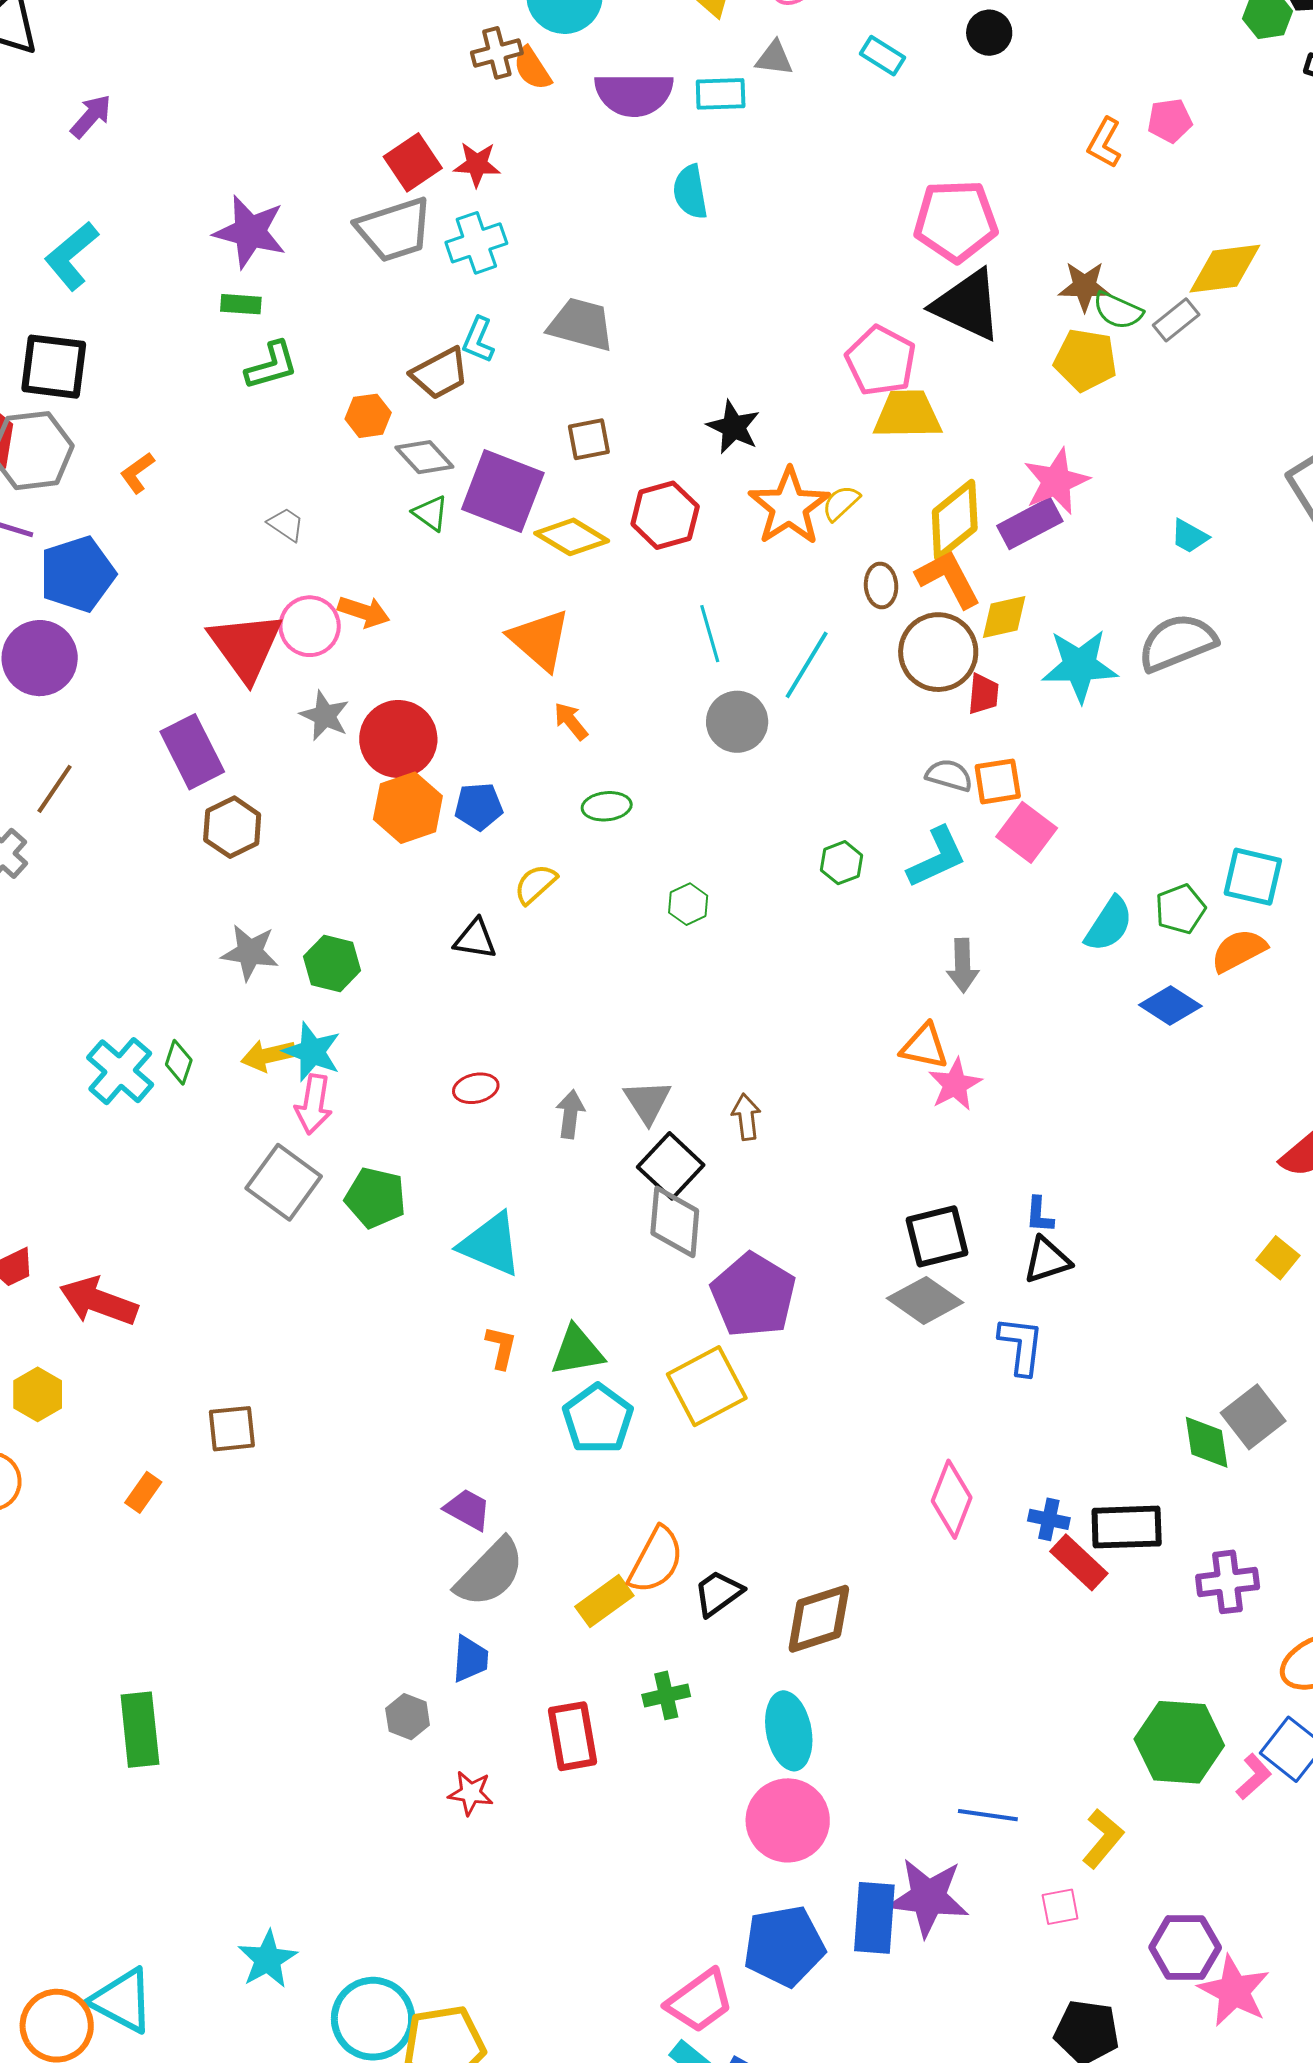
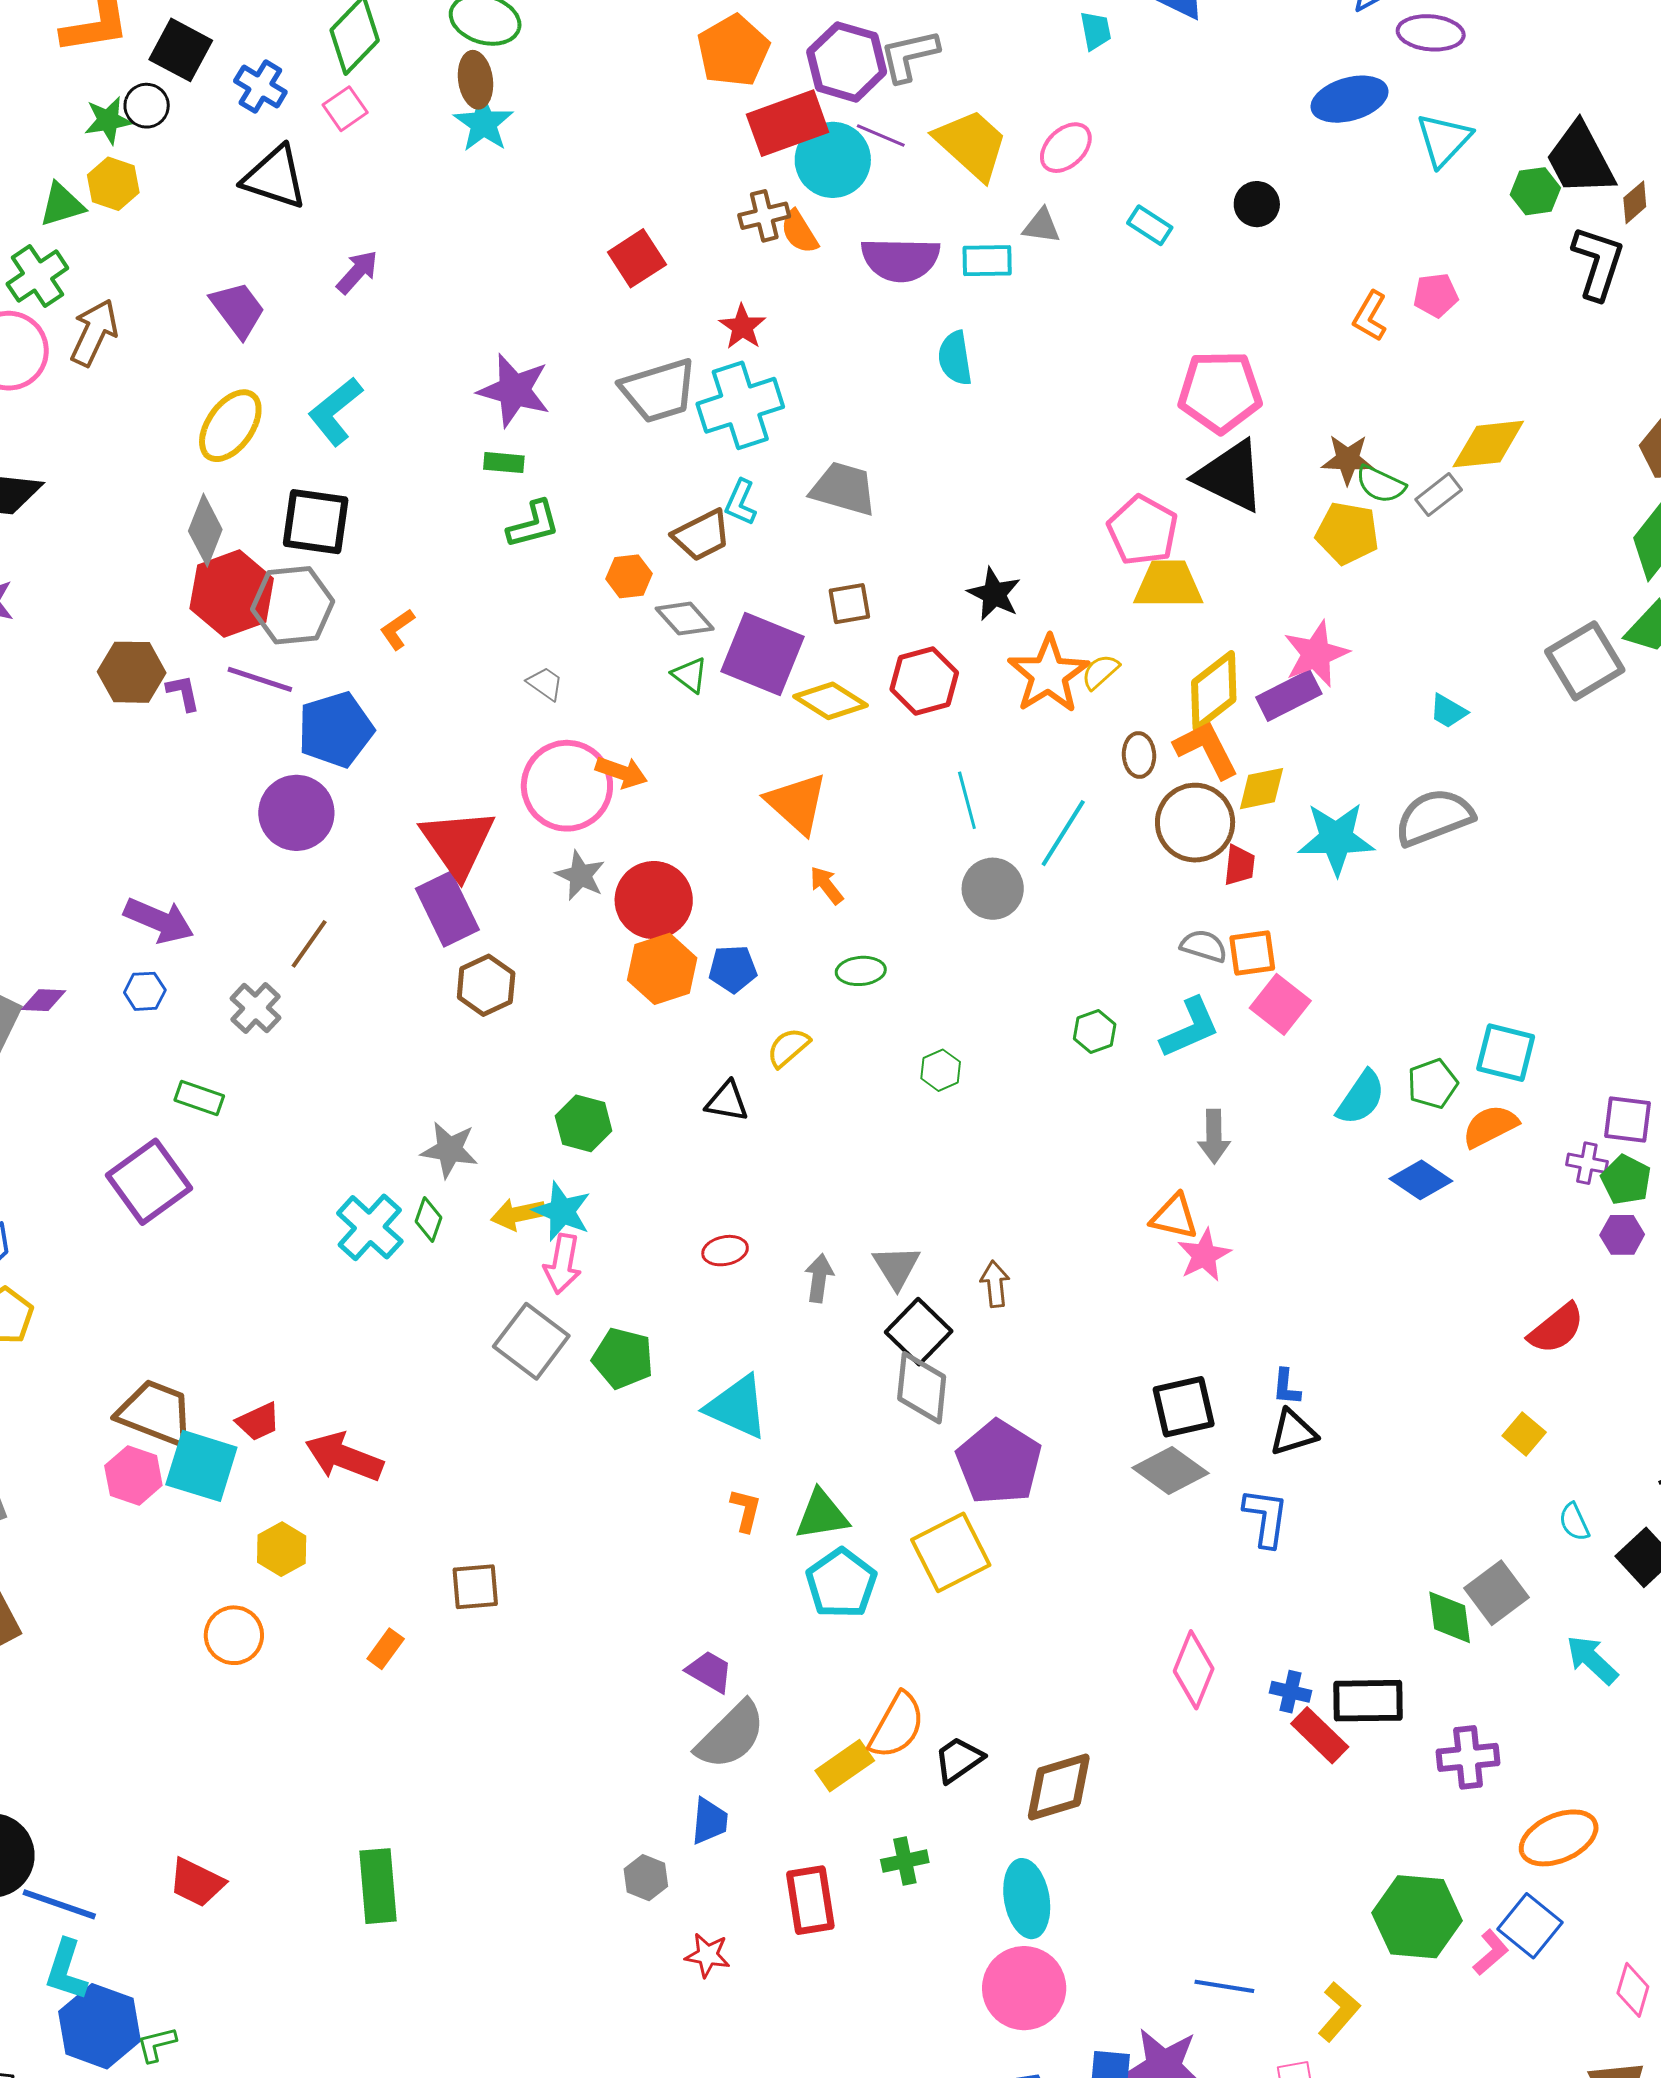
red square: (413, 162) -> (637, 258), moved
red star: (477, 164) -> (742, 327), turned 30
cyan cross: (476, 243) -> (740, 405), size x1.4
pink circle: (310, 626) -> (567, 786), size x1.5
red triangle: (246, 646) -> (458, 843), moved
gray star: (250, 952) -> (449, 1150), moved

